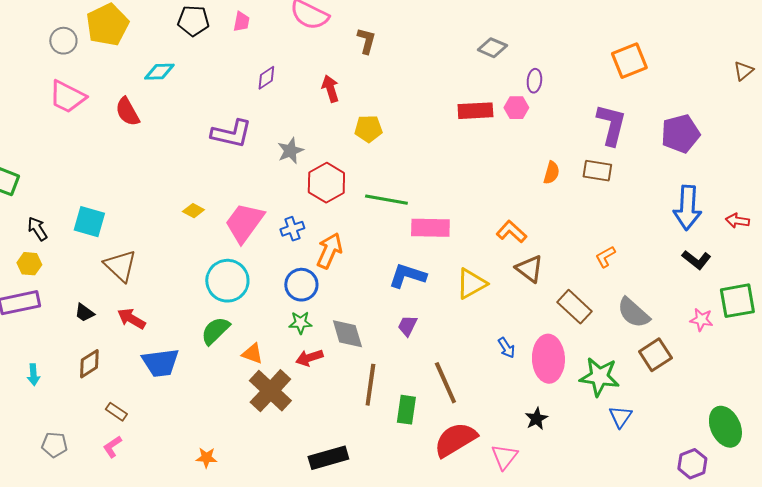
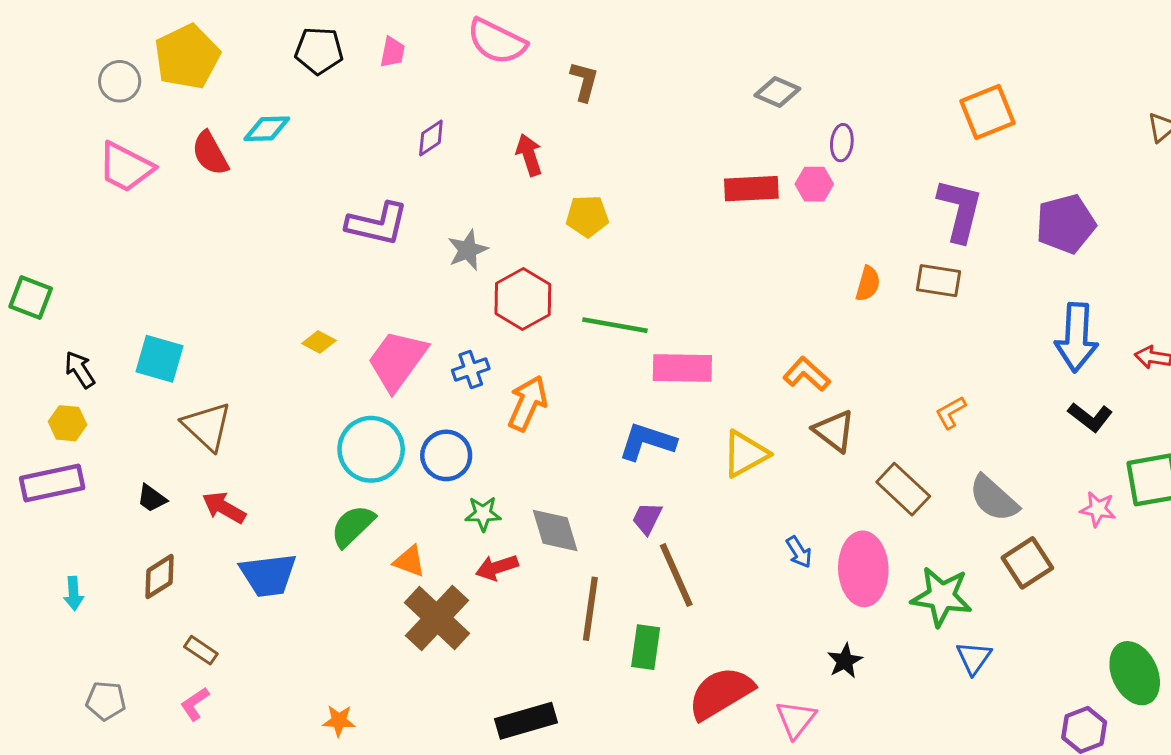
red semicircle: (127, 112) -> (210, 153), moved
blue circle: (301, 285) -> (446, 455), moved
brown line: (445, 383) -> (676, 575), moved

